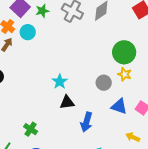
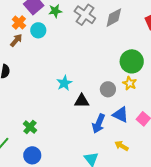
black triangle: (67, 102) -> (82, 101), moved
blue arrow: (86, 122) -> (99, 124), moved
yellow arrow: (133, 137) -> (122, 146), moved

